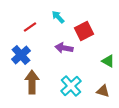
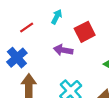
cyan arrow: (58, 17) -> (57, 17), turned 72

